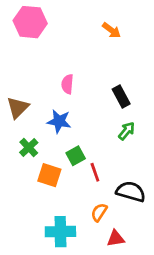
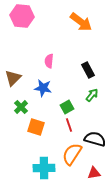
orange arrow: (111, 30) -> (81, 22), size x1.6
green square: (76, 156) -> (67, 107), moved
orange semicircle: (99, 212) -> (72, 154), size x1.6
red triangle: (116, 238) -> (94, 173), moved

